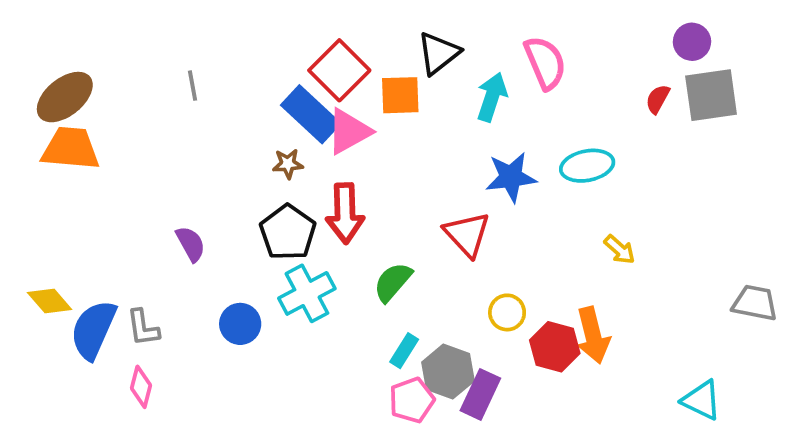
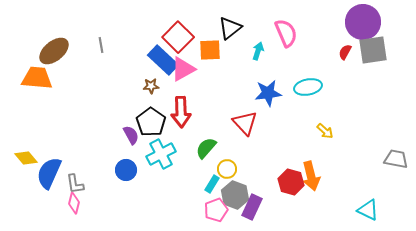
purple circle: (692, 42) -> (363, 22), size x1.8
brown ellipse: (65, 97) -> (54, 51), moved
cyan arrow: (492, 97) -> (258, 51), size x0.7
purple semicircle: (191, 244) -> (131, 135), moved
yellow circle: (507, 312) -> (227, 169), moved
gray L-shape: (143, 328) -> (75, 184), moved

